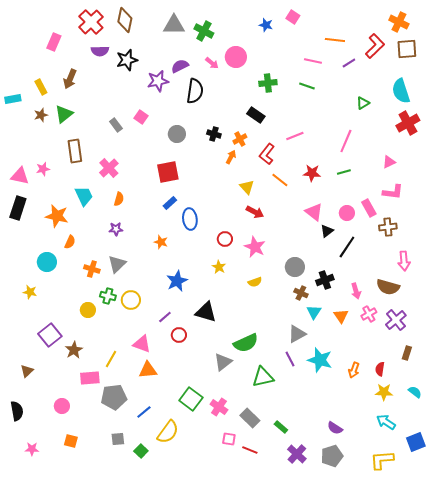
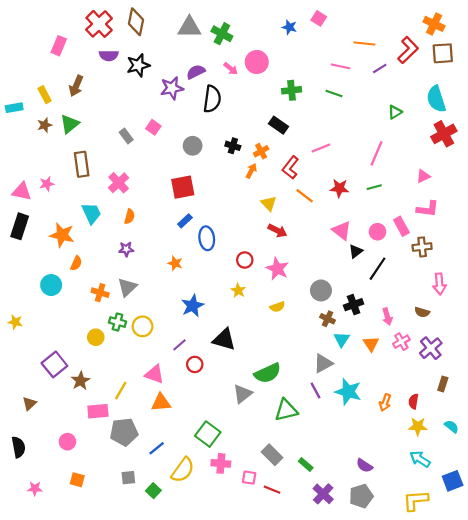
brown semicircle: (388, 287) -> (422, 312), size x0.6
yellow star: (30, 292) -> (15, 322), moved
pink cross: (219, 407) -> (221, 463), moved, turned -30

